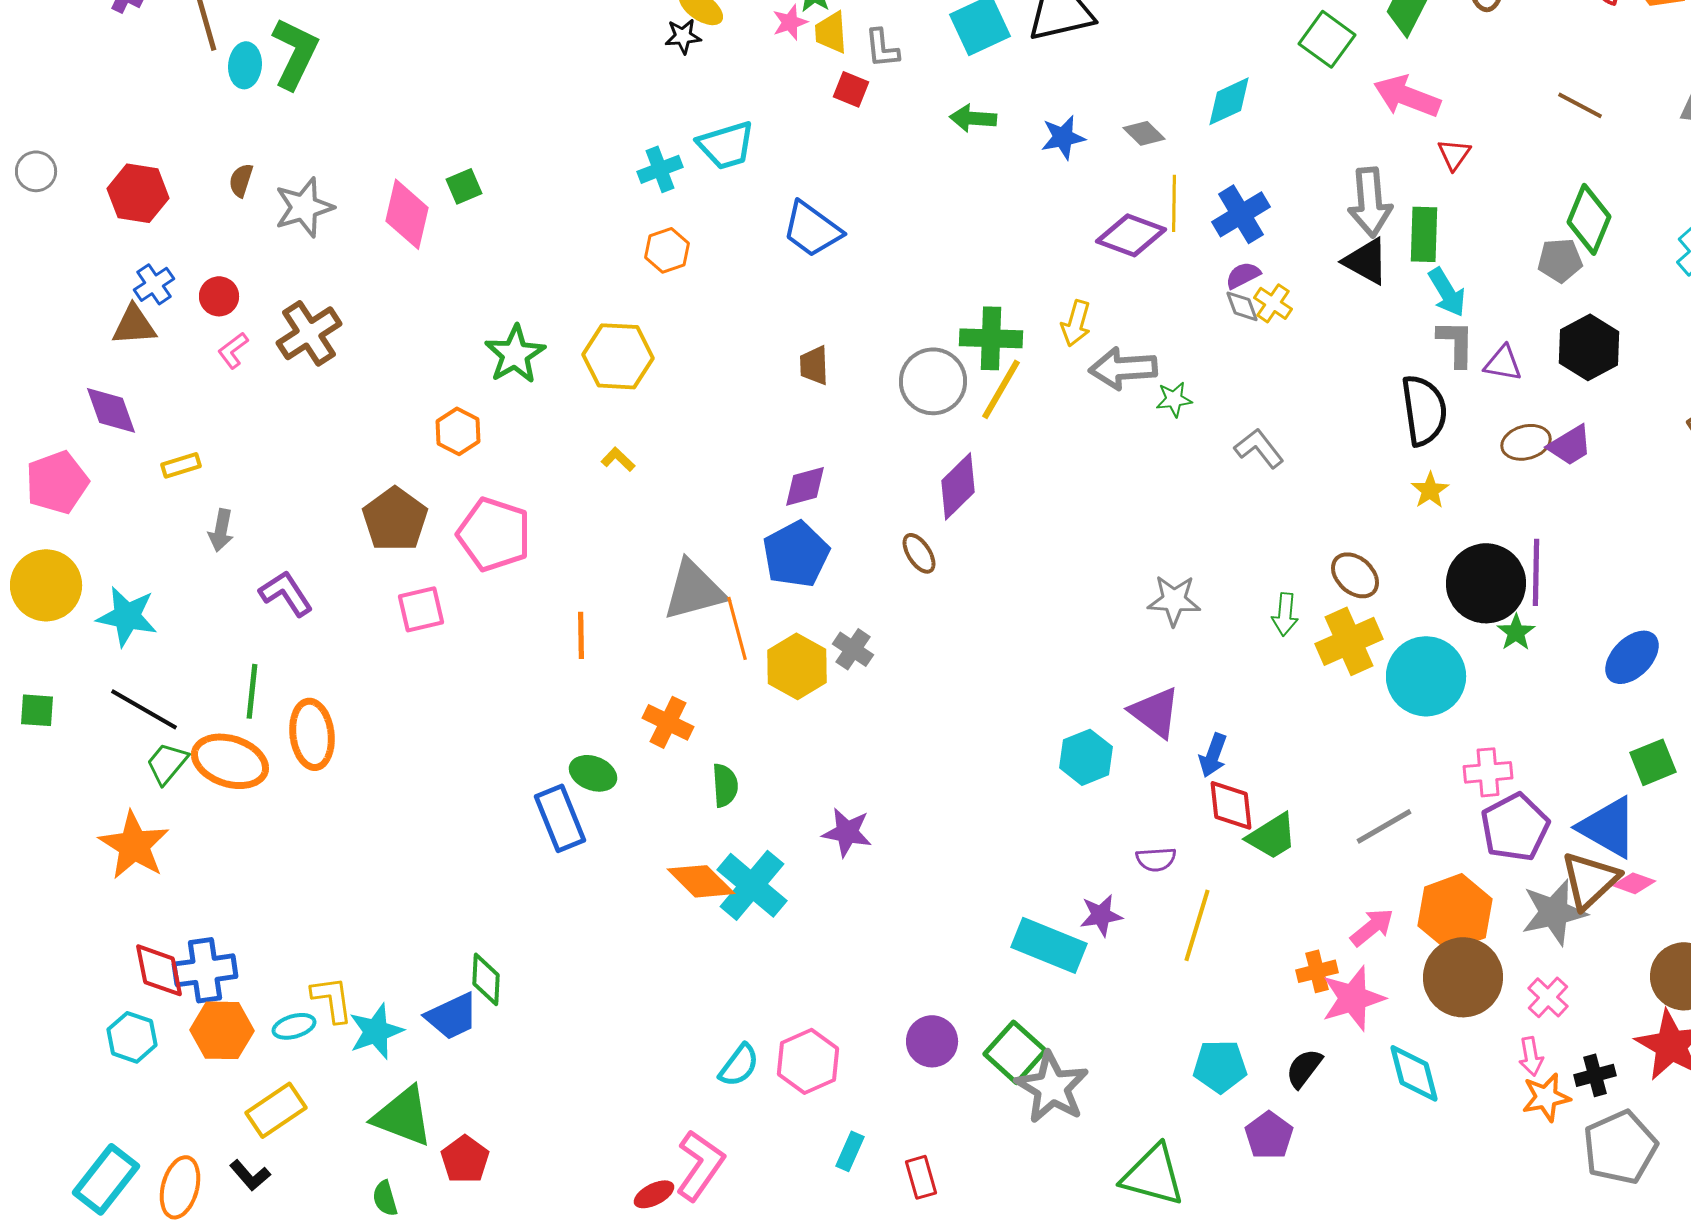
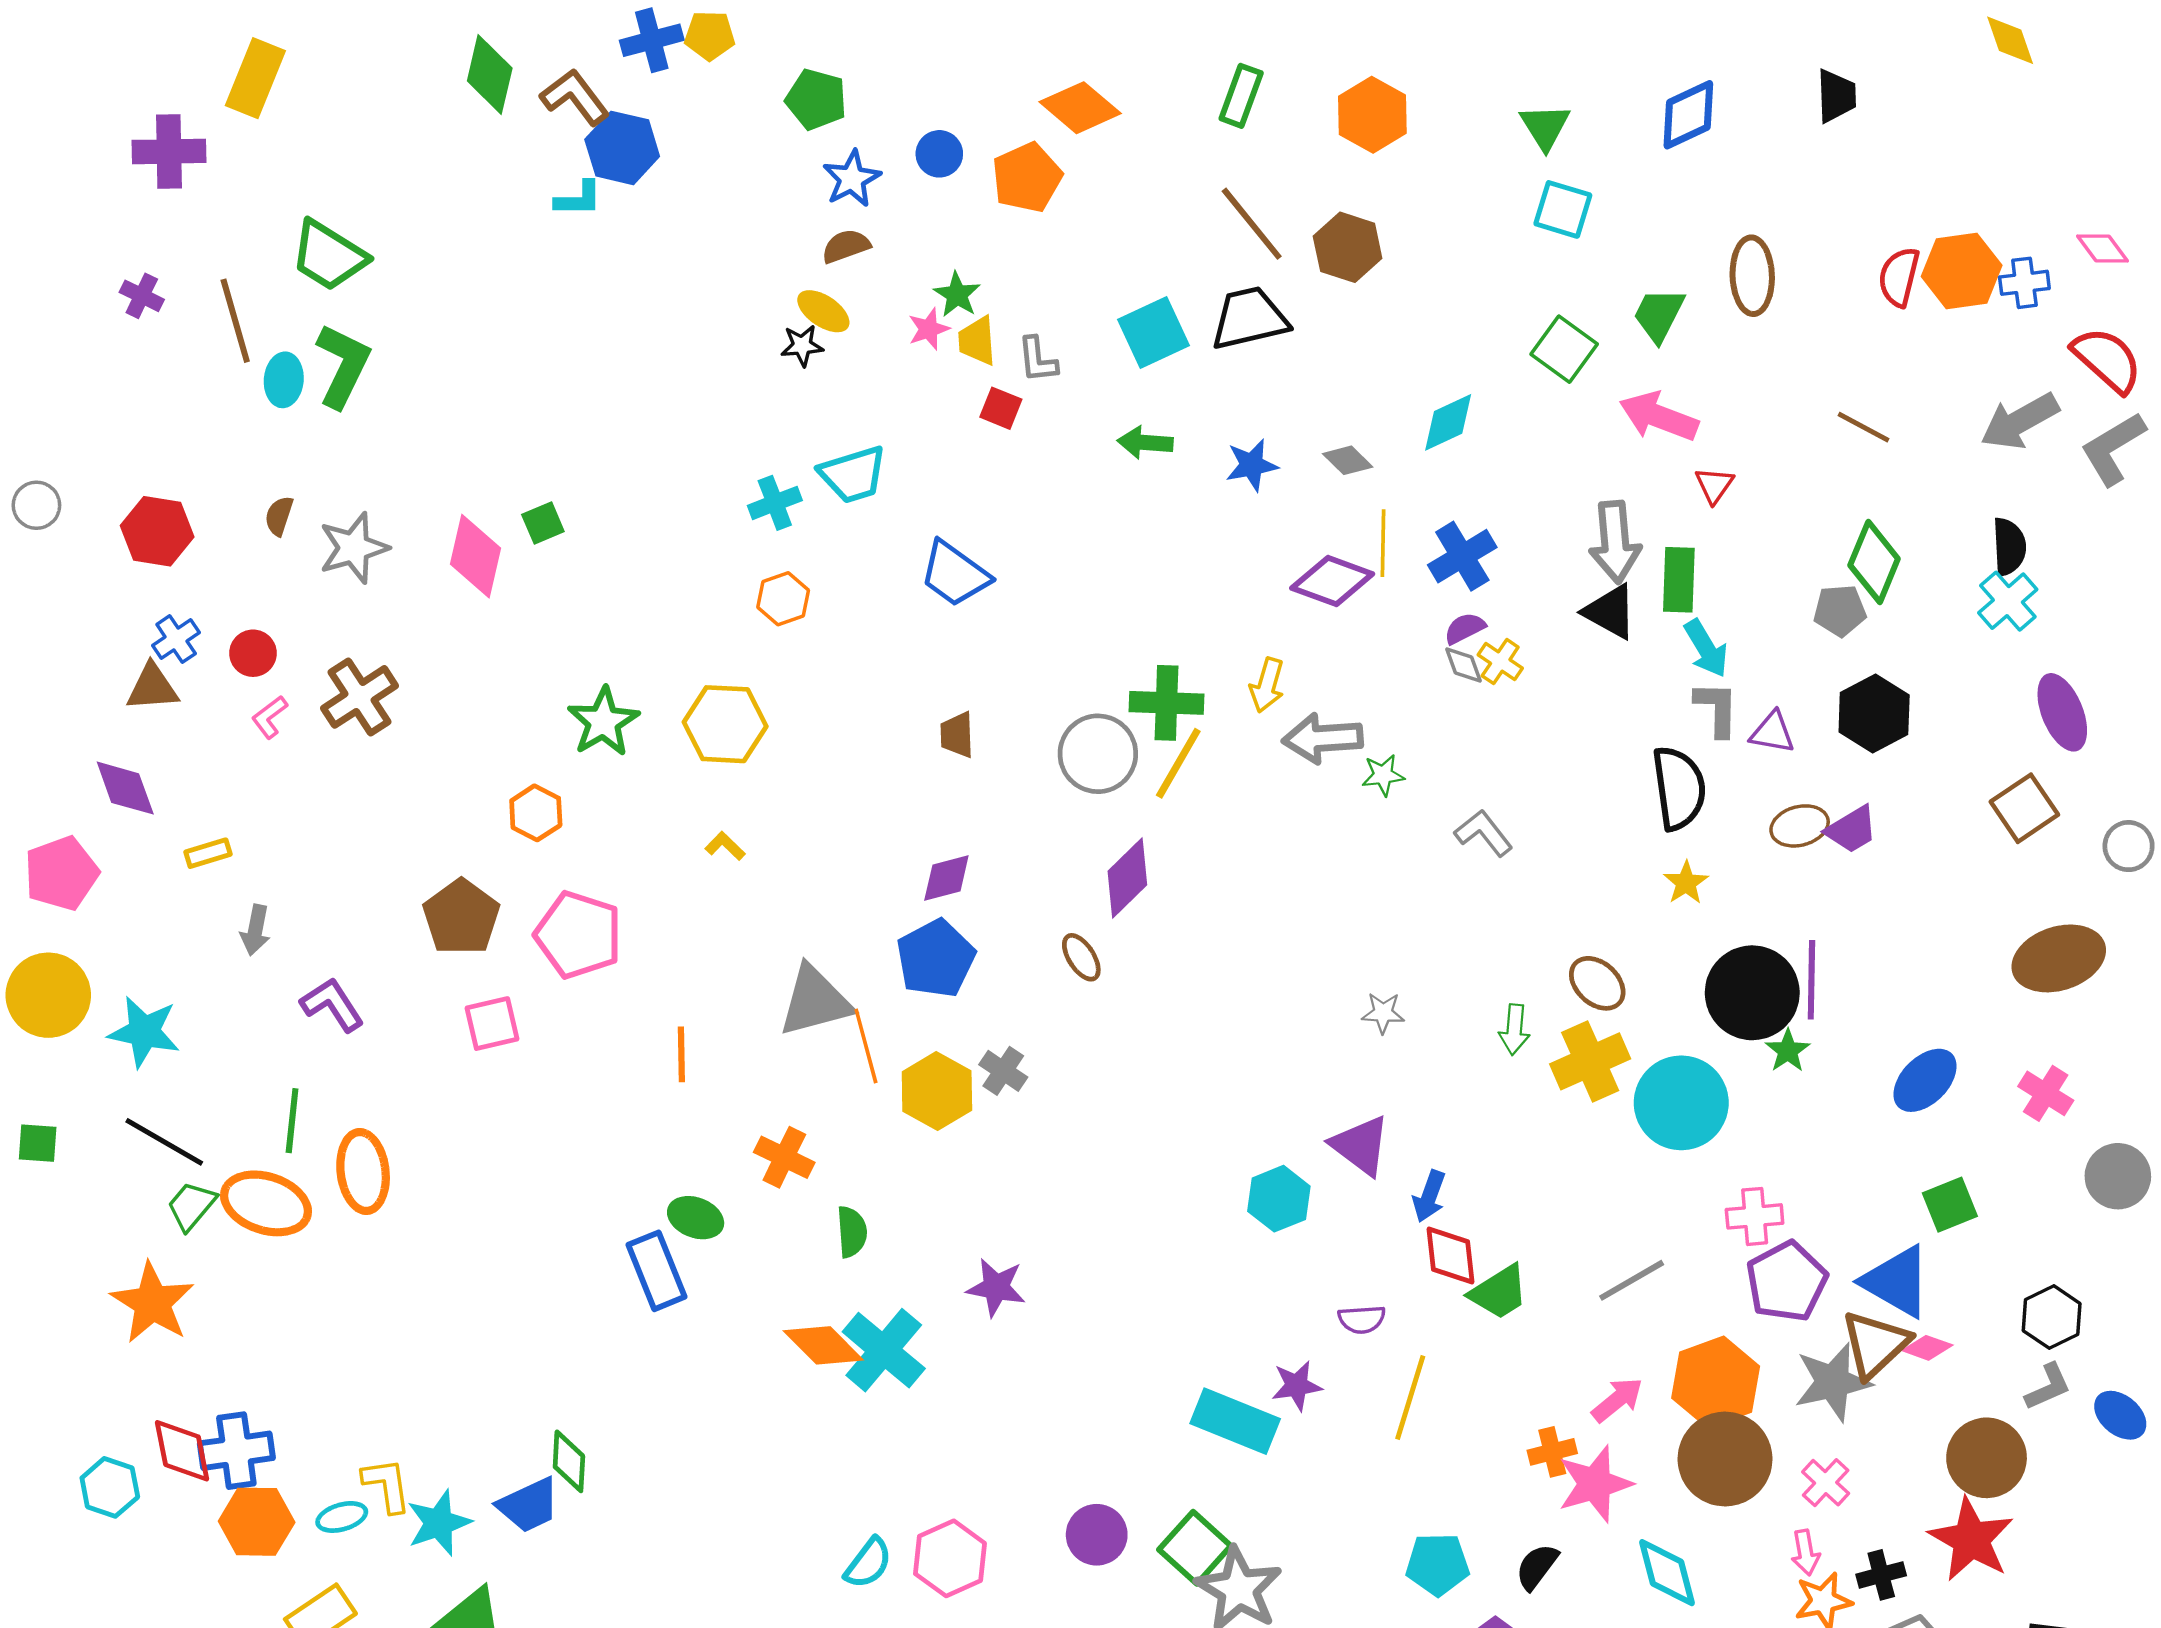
gray star: (1174, 600) -> (1383, 1013), size x0.7
cyan hexagon: (132, 1037) -> (110, 1487), moved

